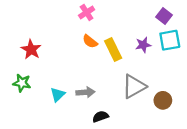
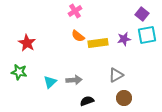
yellow rectangle: (113, 49) -> (98, 43), turned -72
gray triangle: (134, 86) -> (116, 75), size x0.7
brown circle: (163, 100) -> (124, 98), moved

